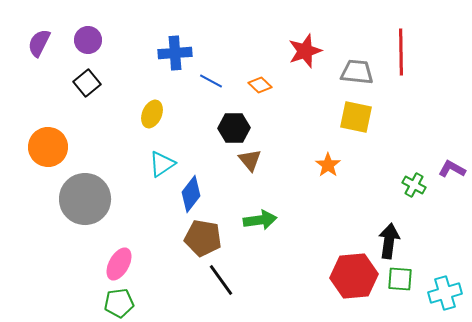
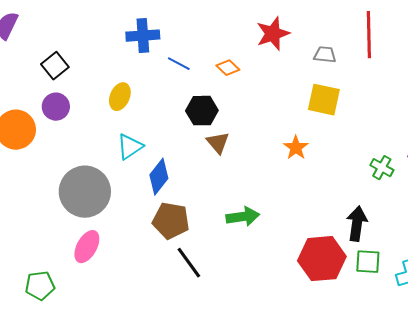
purple circle: (88, 40) -> (56, 107), moved
gray trapezoid: (357, 72) -> (325, 55), size x0.7
gray circle: (85, 199) -> (85, 192), moved
green arrow: (260, 220) -> (243, 217), moved
green pentagon: (119, 303) -> (40, 286), moved

